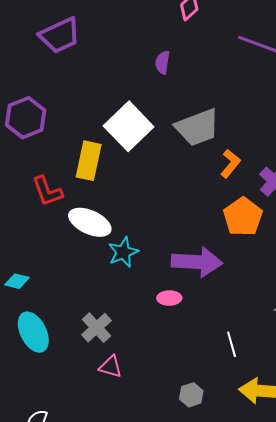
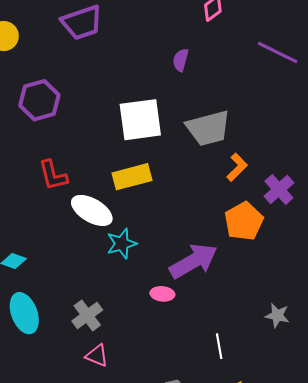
white square: (129, 126) -> (140, 120), turned 30
yellow rectangle: (89, 161) -> (132, 177), moved, turned 57
purple arrow: (197, 262) -> (194, 261), turned -39

